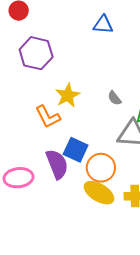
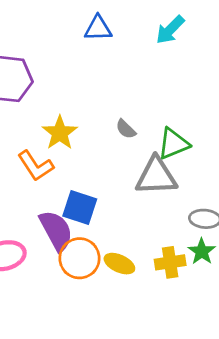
orange circle: (101, 168) -> (80, 258), moved
yellow ellipse: (99, 193) -> (119, 264), size x0.7

